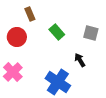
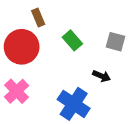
red circle: (17, 37) -> (22, 47), size x1.4
black arrow: (80, 60) -> (102, 76), turned 144

